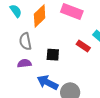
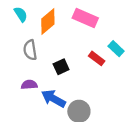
black square: (53, 55) -> (61, 67), turned -32
purple semicircle: (24, 63) -> (29, 85), moved

